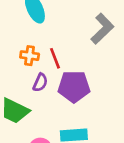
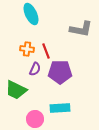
gray L-shape: (102, 29) -> (81, 29), turned 55

